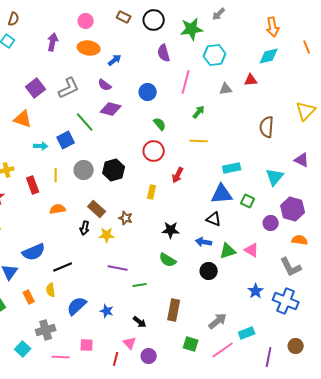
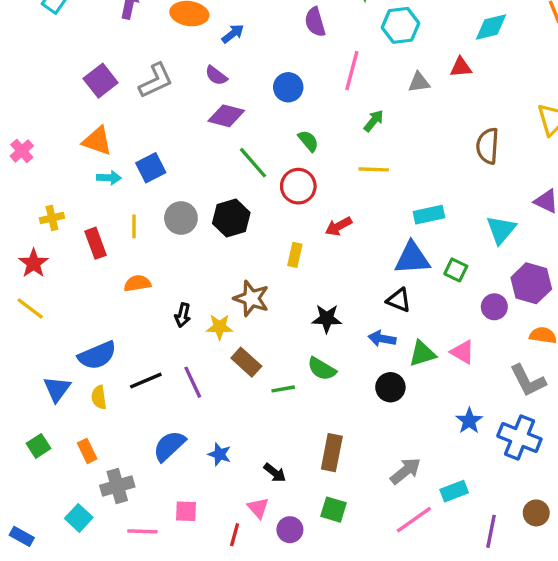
orange triangle: (23, 119) -> (97, 141), moved
green line: (85, 122) -> (253, 163), moved
red arrow: (178, 175) -> (338, 226), turned 35
brown rectangle: (97, 209) -> (246, 362), moved
brown star: (126, 218) -> (251, 298), size x1.5
purple line: (118, 268) -> (193, 382), moved, turned 54
green line: (140, 285) -> (283, 389), moved
yellow semicircle: (51, 290) -> (99, 397), moved
orange rectangle: (29, 297) -> (87, 451), moved
green square: (191, 344) -> (333, 510), moved

